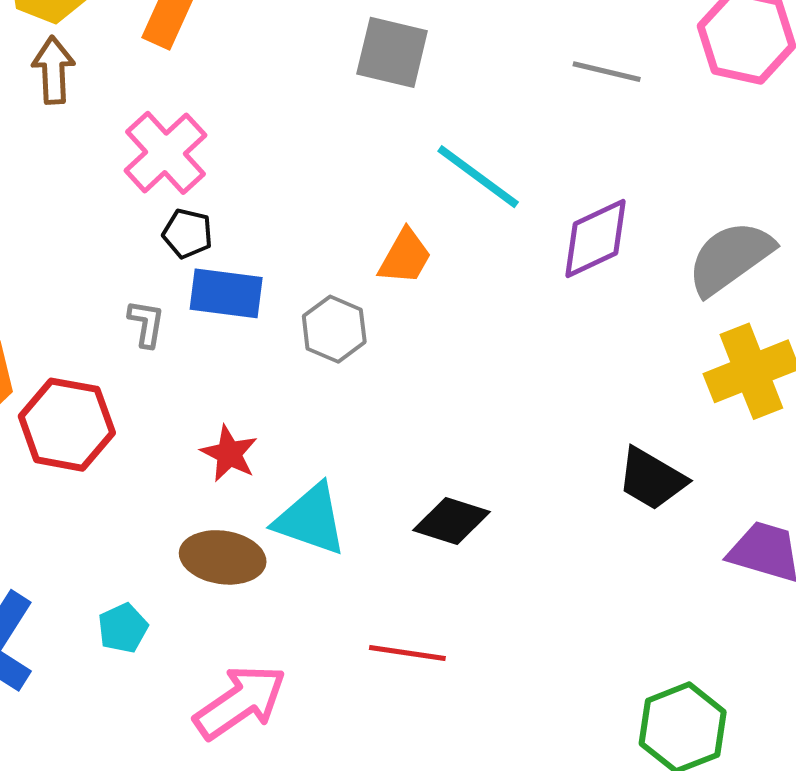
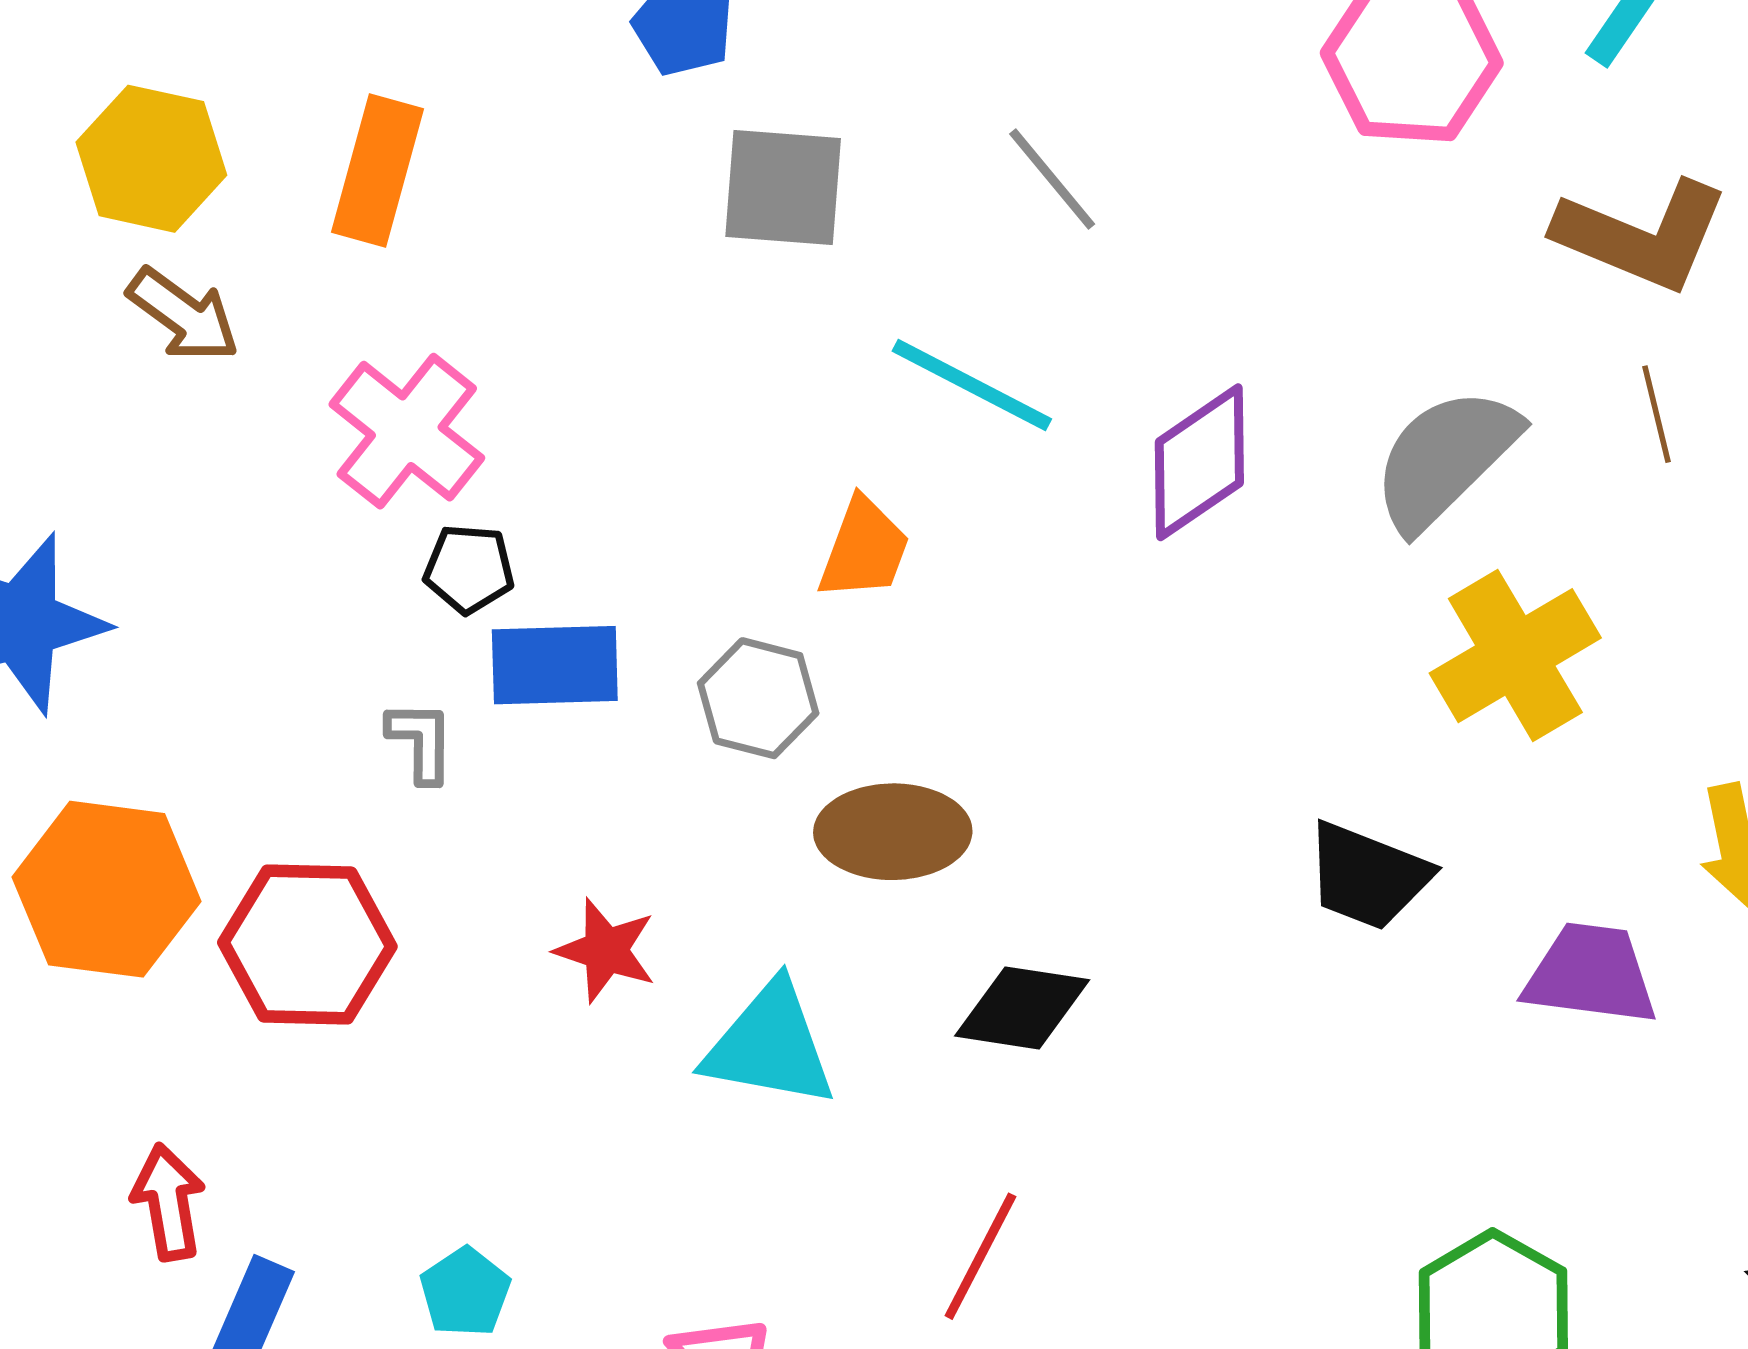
brown arrow: (53, 70) -> (183, 315), turned 138
gray line: (607, 72) -> (1052, 179), moved, turned 46
brown ellipse: (223, 557) -> (893, 832), moved
red line: (407, 653) -> (980, 1256), turned -62

